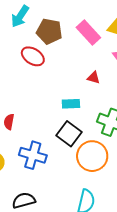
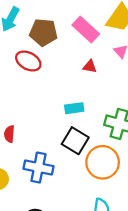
red triangle: (94, 78) -> (90, 67), moved

